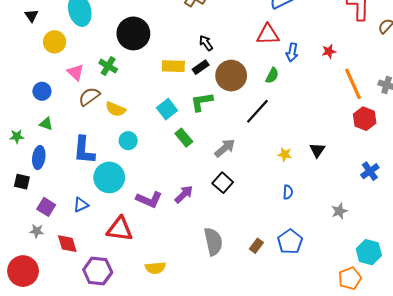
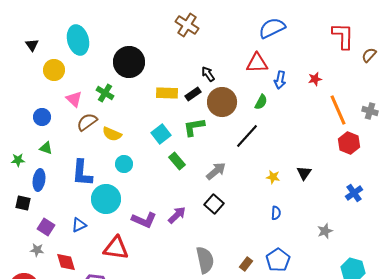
black arrow: (206, 43) -> (208, 74), moved

